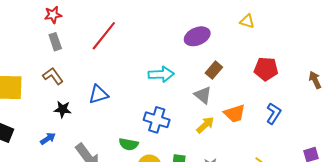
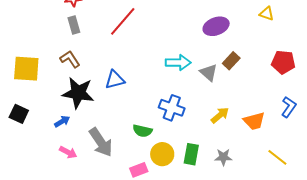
gray triangle: (203, 95) -> (209, 73), moved
black star: (63, 109) -> (78, 93), size x1.8
orange trapezoid: (234, 114) -> (254, 121), moved

